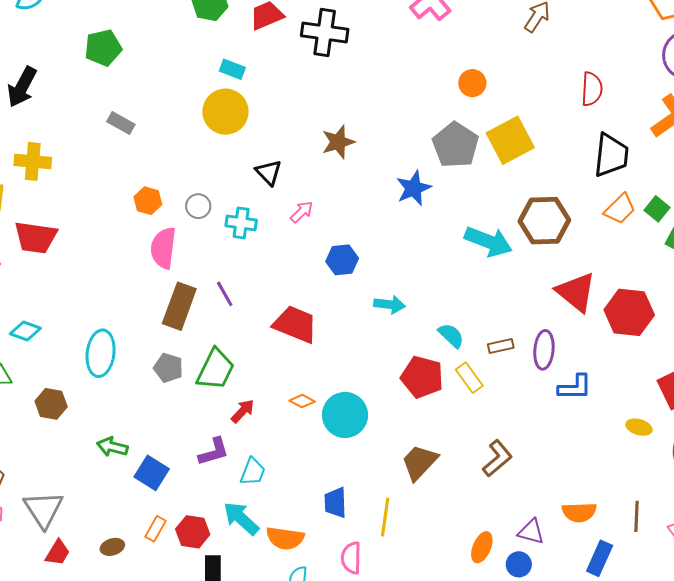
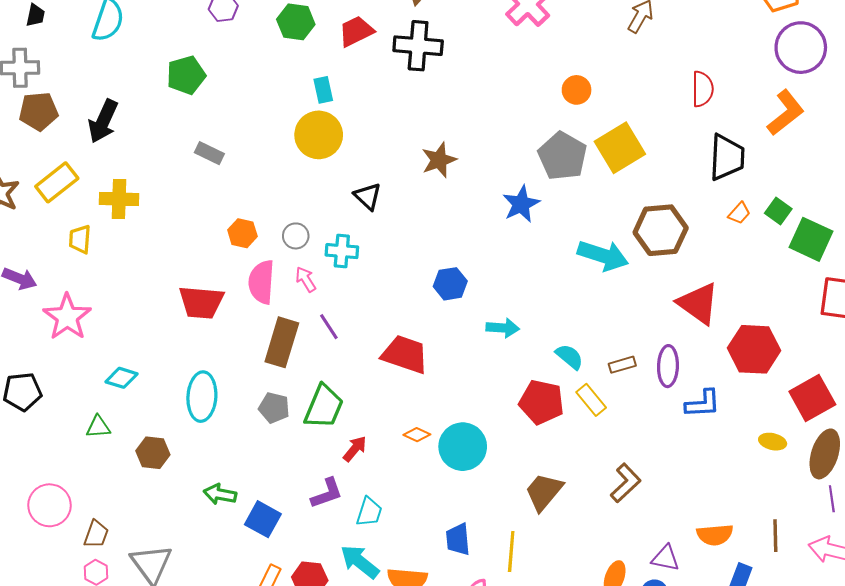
cyan rectangle: (232, 69) -> (323, 90), turned 60
orange trapezoid: (620, 209) -> (739, 213), size x0.7
pink arrow: (302, 212) -> (306, 279), moved, turned -75
red trapezoid: (36, 237) -> (201, 302), moved
red hexagon: (629, 312) -> (754, 349), moved

